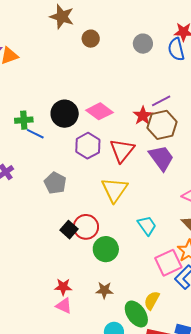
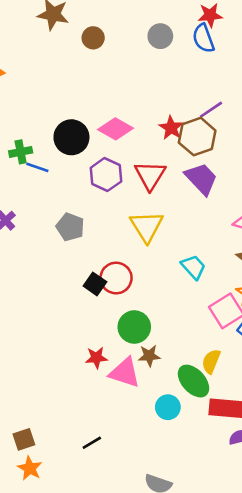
purple line: (161, 101) -> (211, 110), moved
green circle: (106, 249) -> (134, 327), moved
pink triangle: (64, 306) -> (125, 373), moved, size x1.5

